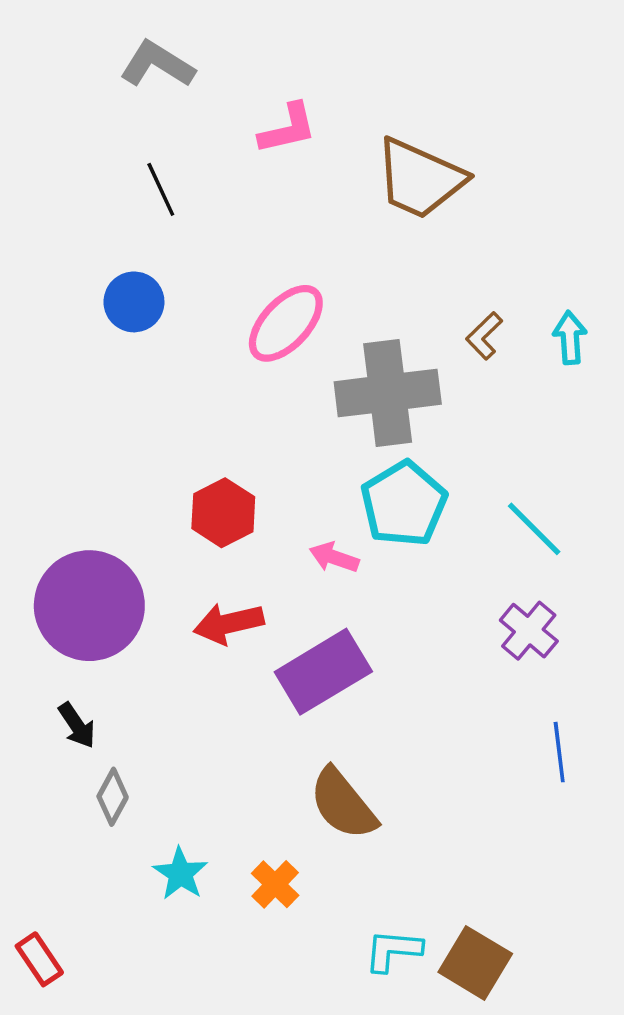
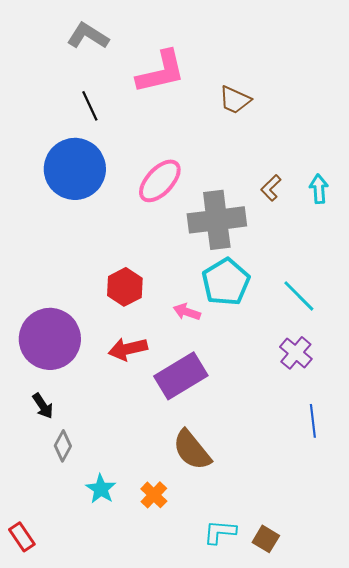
pink L-shape: (288, 129) -> (161, 72), size x1.5
brown trapezoid: (420, 179) -> (235, 100), size x0.6
blue circle: (134, 302) -> (75, 169), size x1.8
brown square: (475, 963) -> (266, 539), size x0.7

